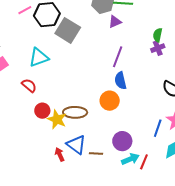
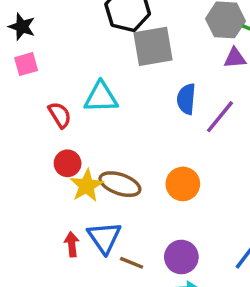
gray square: (68, 30) -> (153, 46), turned 30
cyan triangle: (39, 58) -> (101, 97), moved
blue semicircle: (120, 81) -> (186, 99), moved

